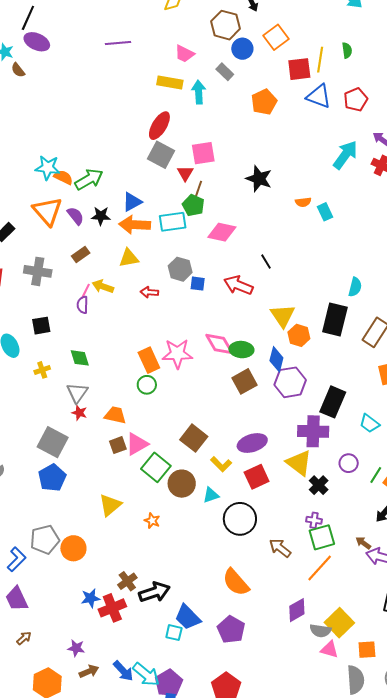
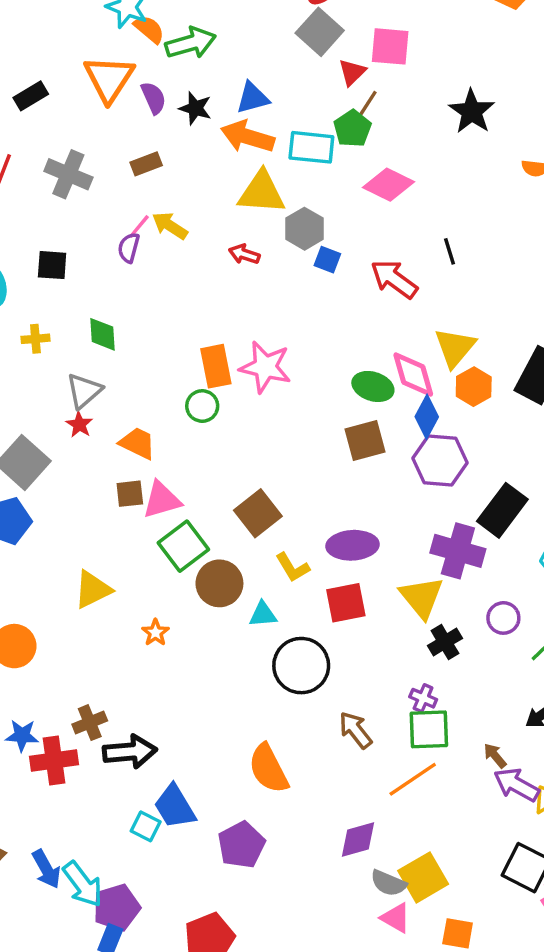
yellow triangle: (129, 258) -> (262, 193), moved, size x1.4
pink diamond: (219, 344) -> (413, 375), moved

